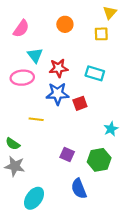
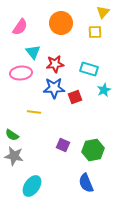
orange circle: (65, 24) -> (61, 23), size x1.5
cyan star: (111, 129) -> (104, 90), moved
blue semicircle: (79, 189) -> (86, 183), moved

